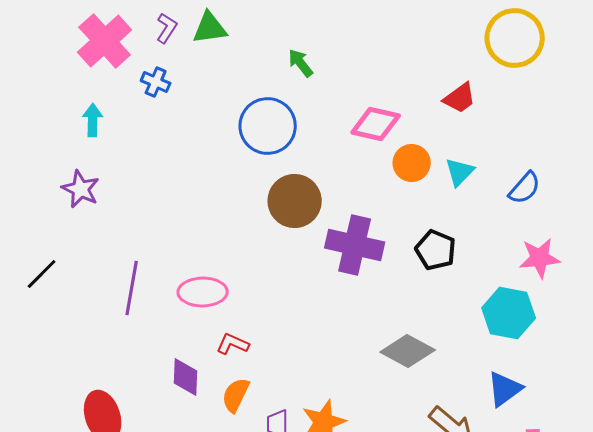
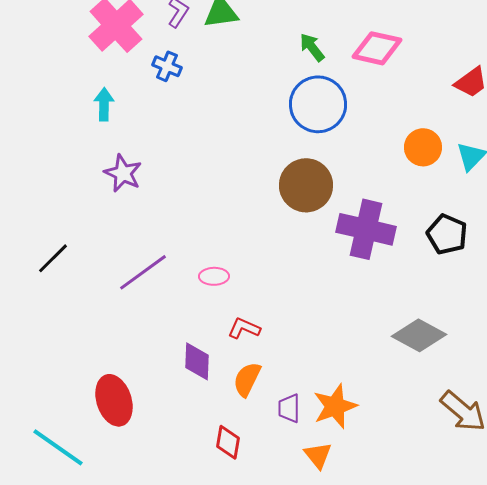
pink diamond: (376, 124) -> (377, 48), moved
blue circle: (268, 126) -> (318, 104), moved
purple star: (81, 189) -> (123, 173), moved
purple line: (132, 288) -> (143, 272), turned 44
pink ellipse: (203, 292) -> (214, 276), size x0.6

